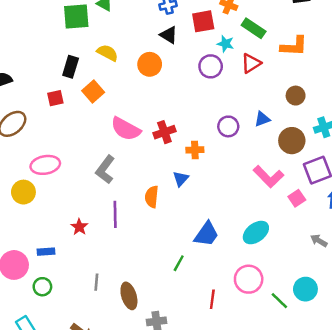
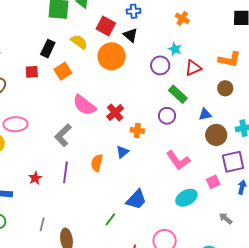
red square: (203, 21) -> (106, 26), moved, turned 30
green rectangle: (254, 28) -> (178, 94), moved
orange circle: (150, 64) -> (112, 56), size x1.4
brown circle: (296, 96) -> (225, 88), moved
blue triangle: (262, 119) -> (205, 114), moved
red cross: (164, 132) -> (115, 113), turned -30
pink L-shape: (268, 177) -> (178, 160), moved
cyan ellipse: (256, 233) -> (186, 198), moved

